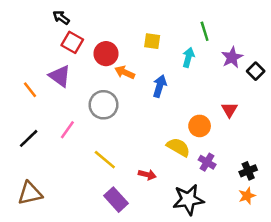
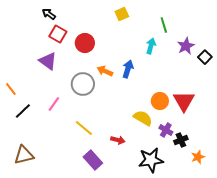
yellow square: (152, 41) -> (122, 14), moved, turned -32
orange arrow: (125, 72) -> (105, 71), moved
orange line: (30, 90) -> (11, 89), moved
red triangle: (229, 110) -> (184, 101), moved, size x1.6
black cross: (248, 171) -> (181, 140), moved

